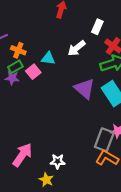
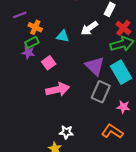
pink square: (33, 72) -> (49, 63), moved
gray rectangle: (104, 140) -> (101, 92), moved
pink arrow: (22, 155) -> (58, 89), moved, turned 40

